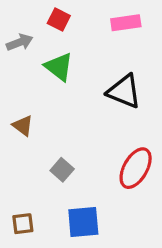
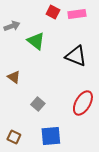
red square: (59, 19) -> (53, 12), moved
brown square: (23, 224) -> (14, 137), turned 32

